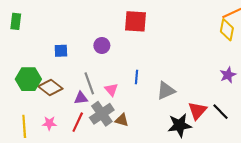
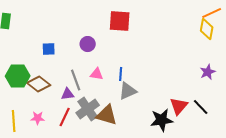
pink triangle: (111, 90) -> (97, 74), moved, turned -40
gray triangle: (166, 91) -> (128, 91), moved
brown triangle: (122, 120) -> (107, 115), size x1.6

